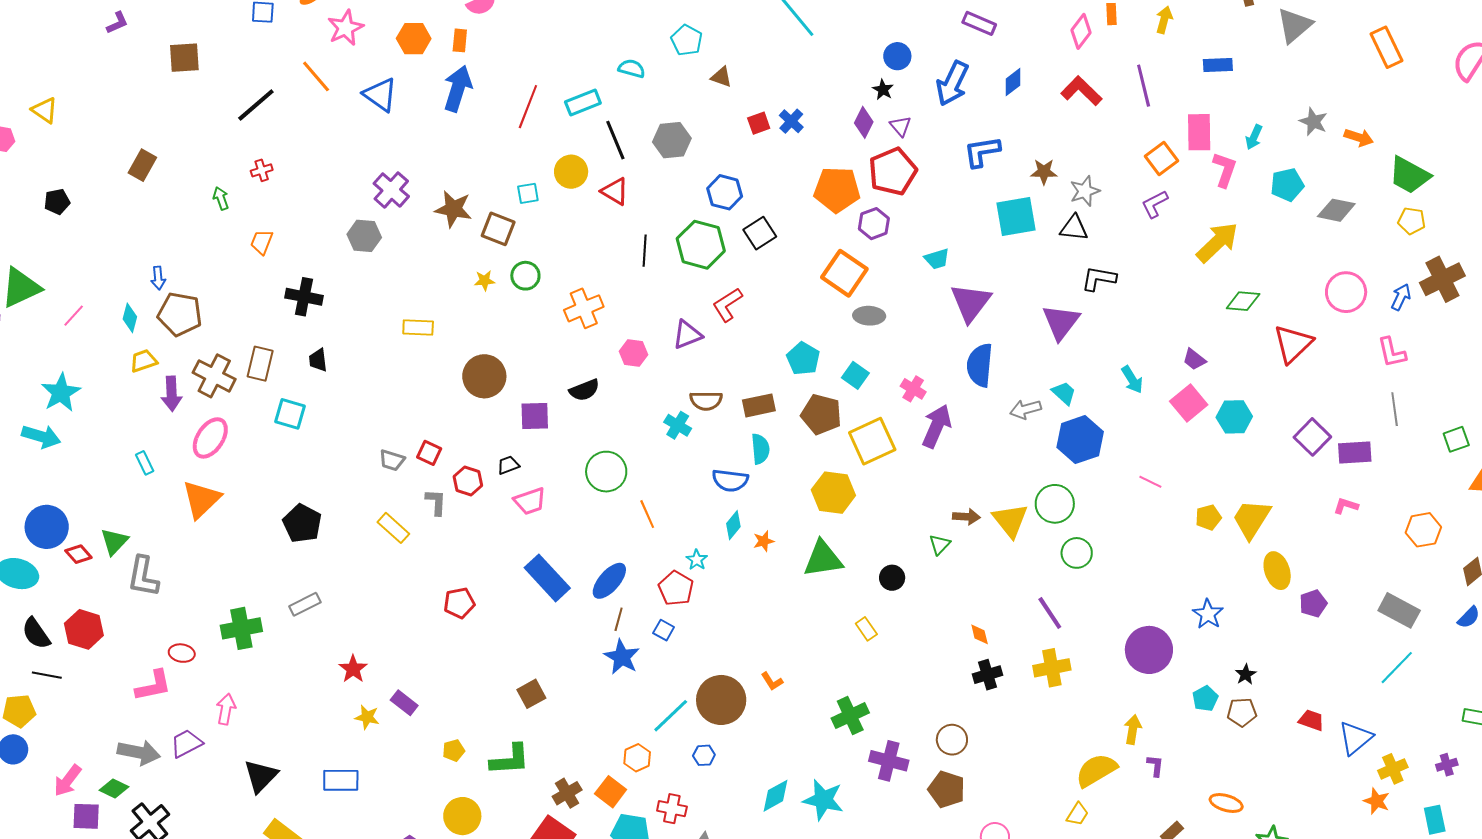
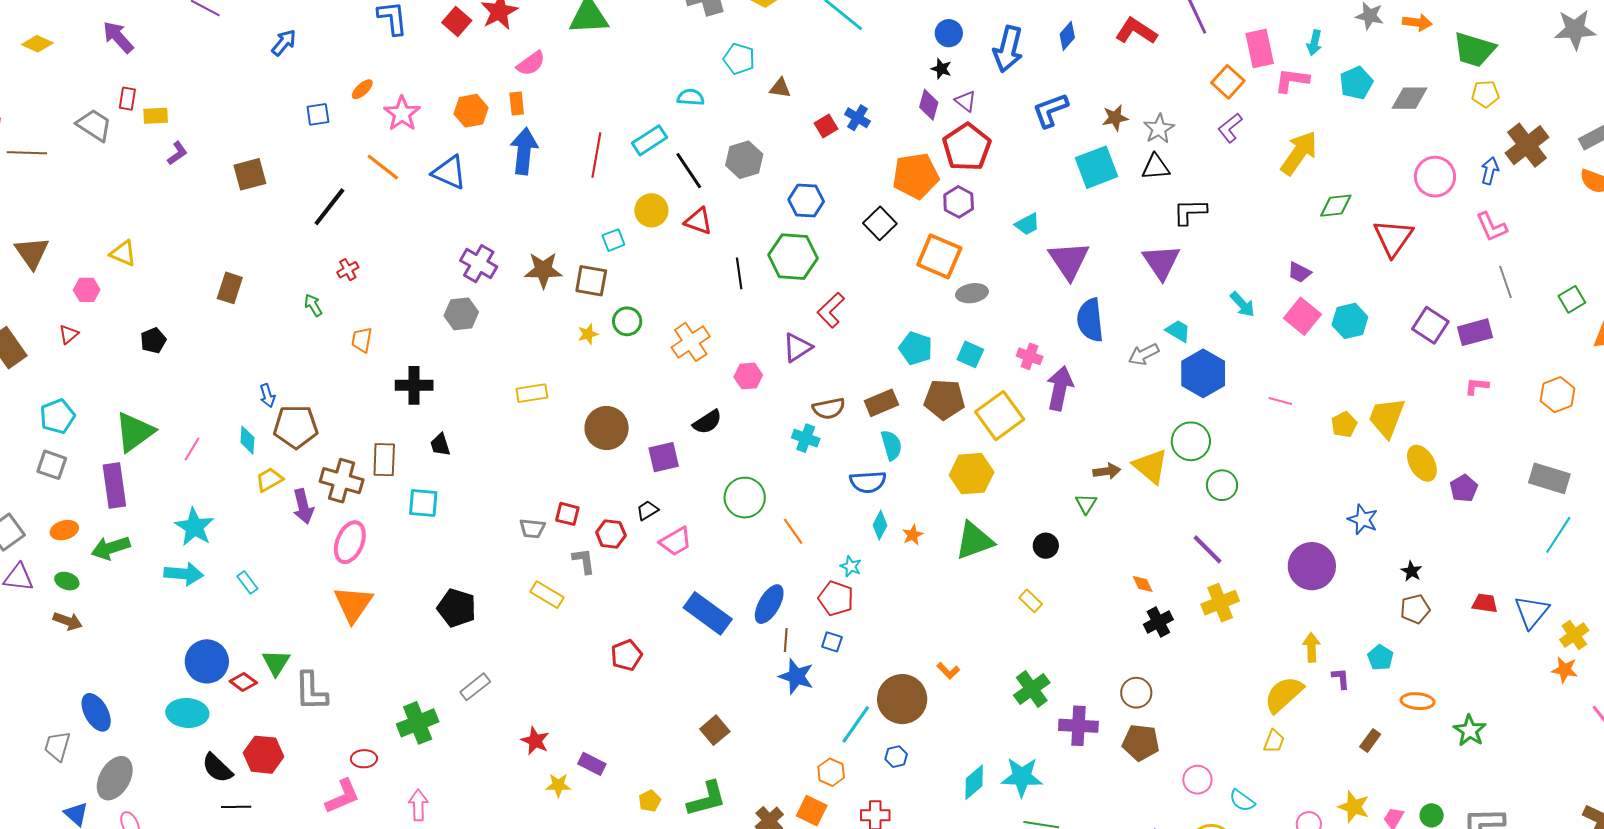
pink L-shape: (1225, 170) -> (1292, 80), turned -90
black square: (760, 233) -> (880, 223), moved
cyan rectangle: (145, 463) -> (247, 582), moved
cyan pentagon: (1205, 699) -> (1380, 658), moved

